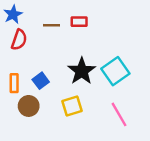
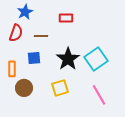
blue star: (13, 14) -> (25, 12), moved
brown line: (52, 25) -> (41, 36), moved
blue square: (41, 81) -> (34, 58), moved, turned 32

